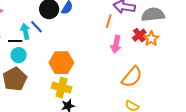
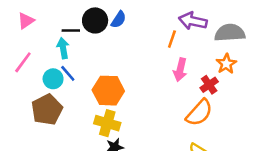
blue line: (37, 27) -> (68, 73), moved
red cross: (139, 35) -> (209, 85), moved
black line: (15, 41) -> (71, 31), moved

